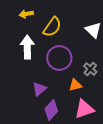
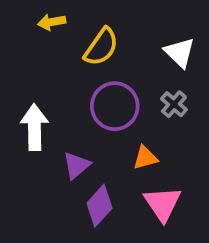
white arrow: (27, 47) -> (34, 127), moved
gray cross: (90, 69) -> (174, 104), moved
pink triangle: (84, 109) -> (163, 204), turned -45

